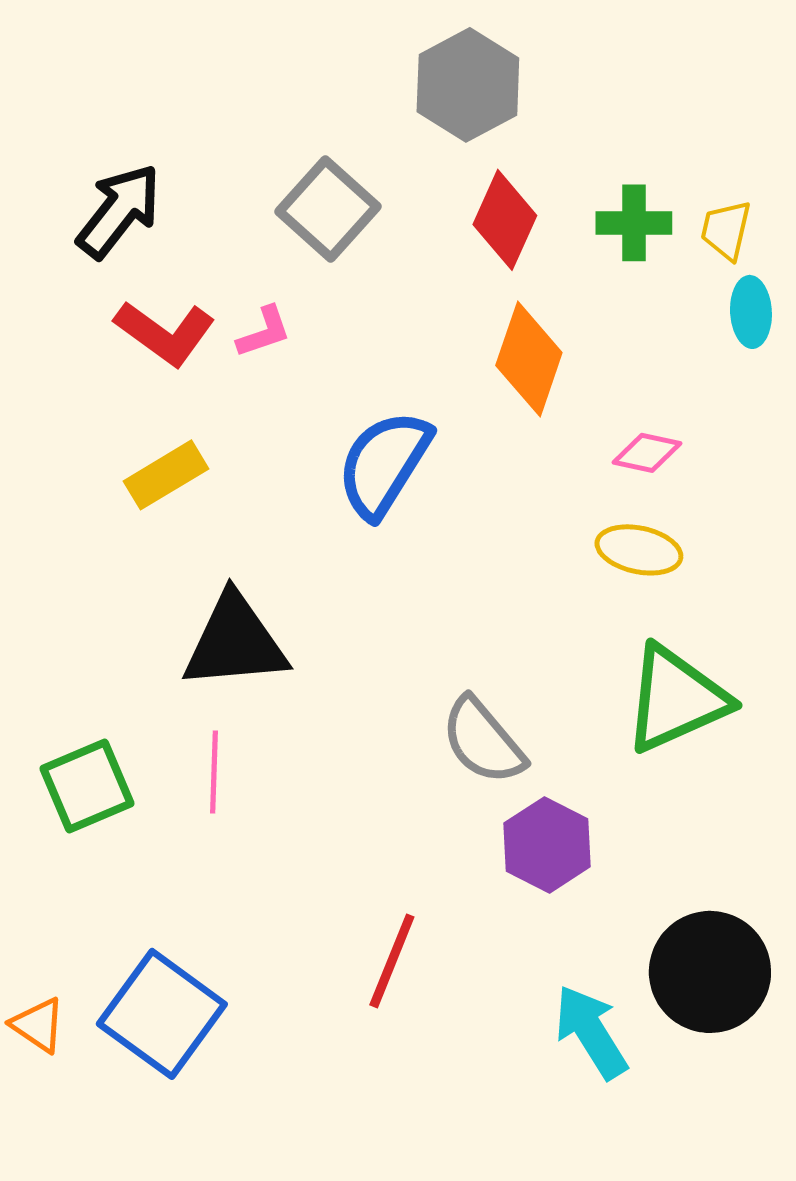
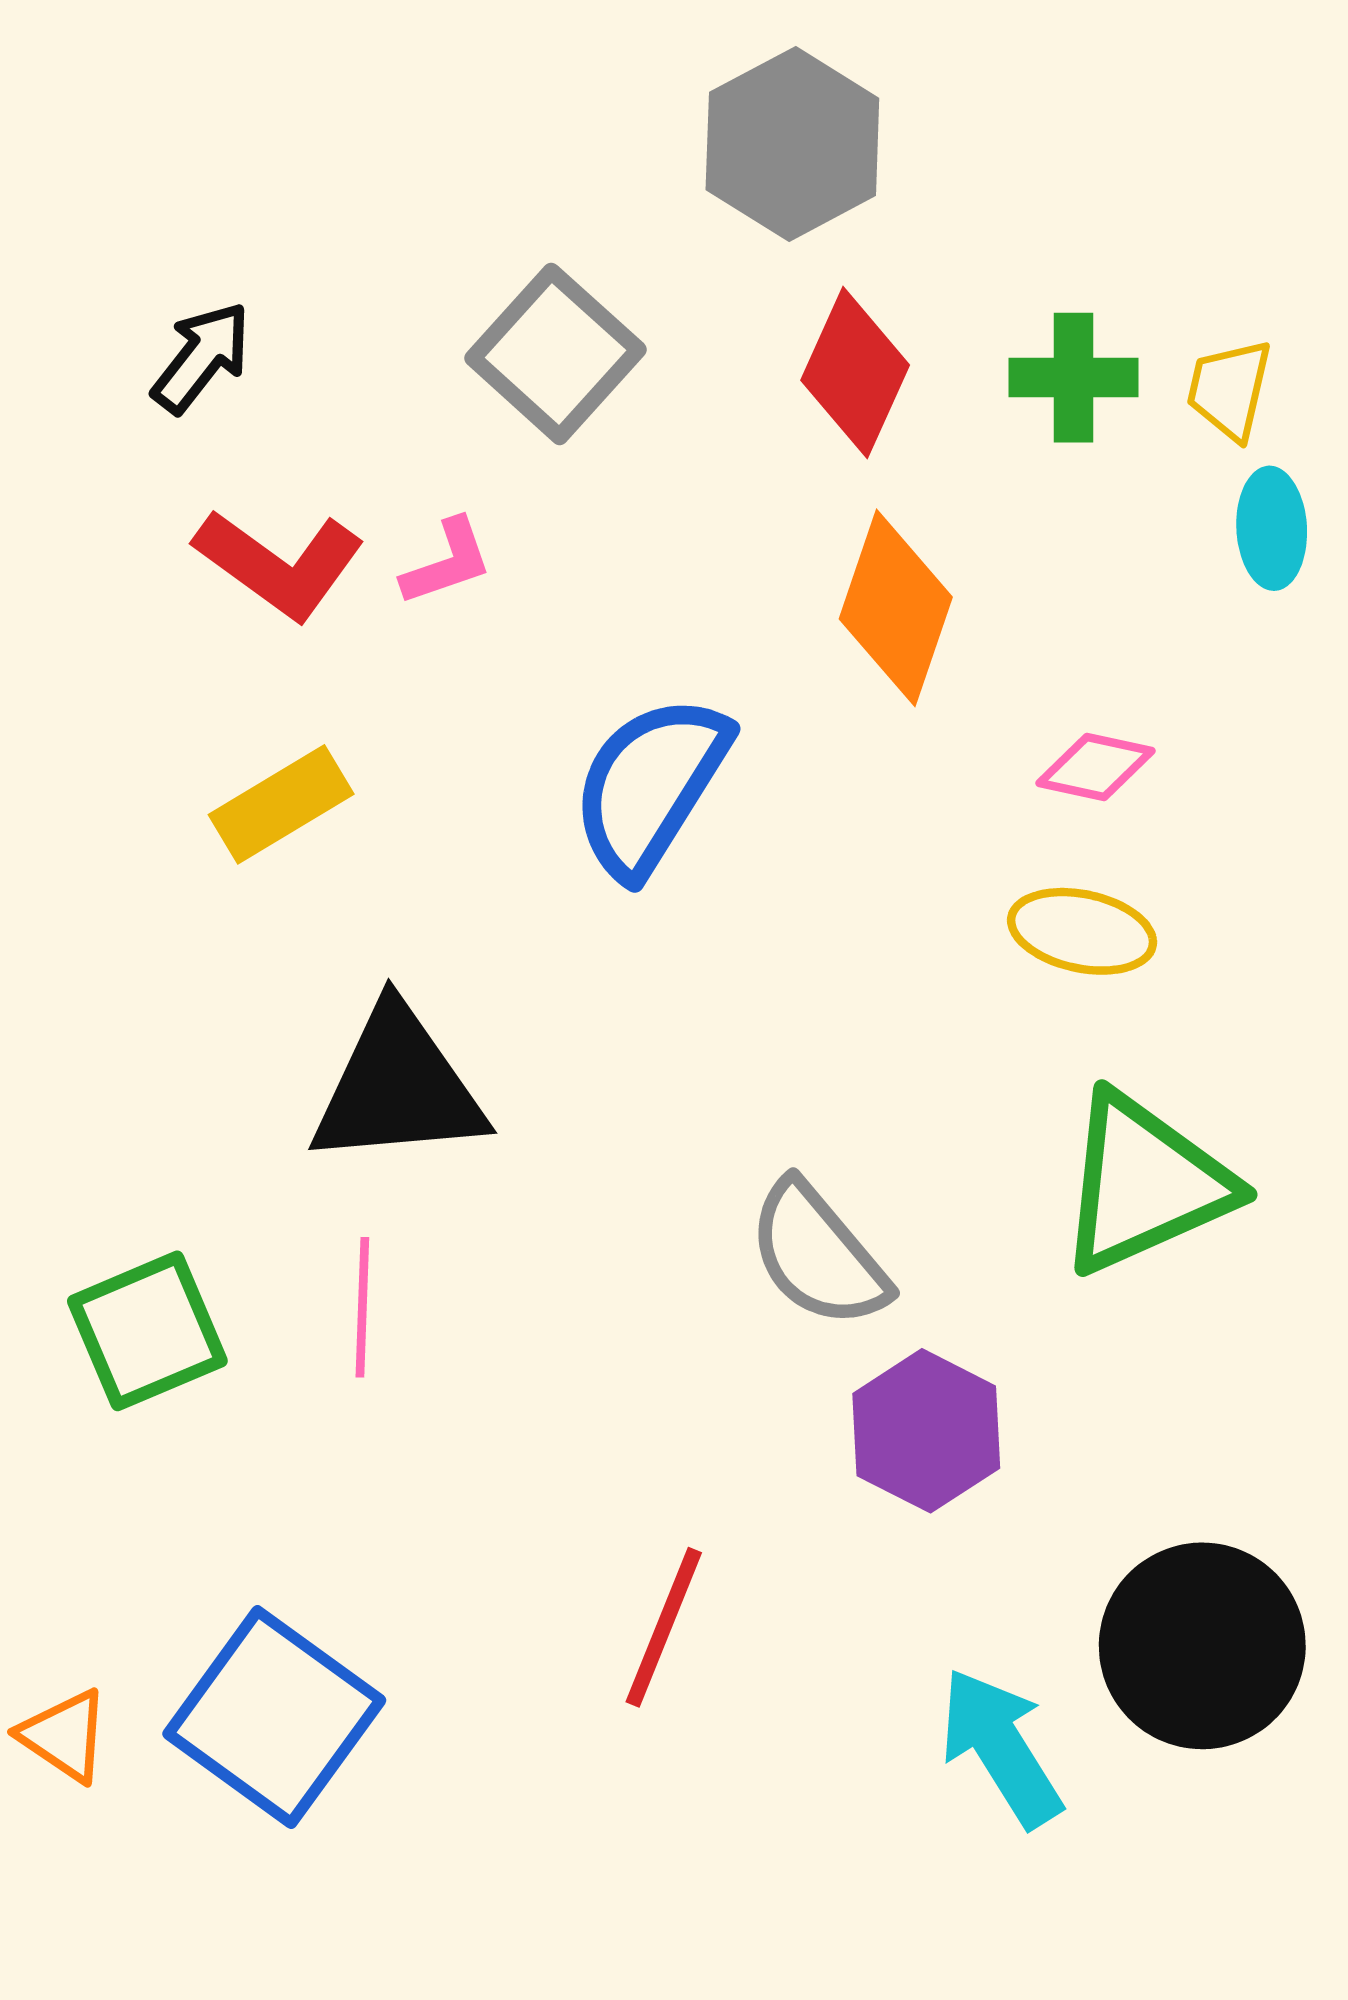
black arrow: (119, 211) -> (202, 357), size x0.7

